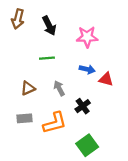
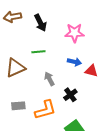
brown arrow: (18, 19) -> (12, 17), turned 66
brown triangle: (28, 88) -> (15, 68), moved, size x1.5

